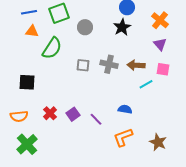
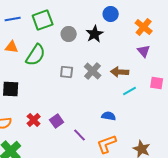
black star: (122, 27) -> (95, 34), moved
orange triangle: (32, 31) -> (12, 47), moved
gray cross: (109, 64) -> (93, 71), turned 30
pink square: (163, 69) -> (157, 83), moved
purple line: (96, 119) -> (80, 135), moved

